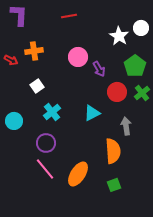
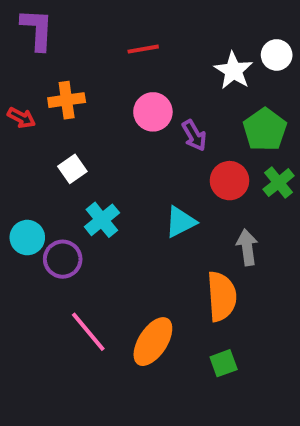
red line: (69, 16) -> (143, 49), moved
purple circle: (46, 143) -> (63, 259), moved

